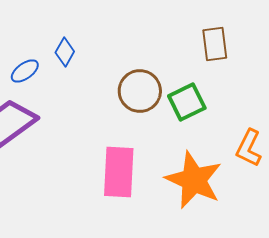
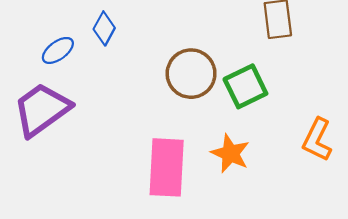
orange star: (194, 180) -> (230, 153), moved, size x0.6

